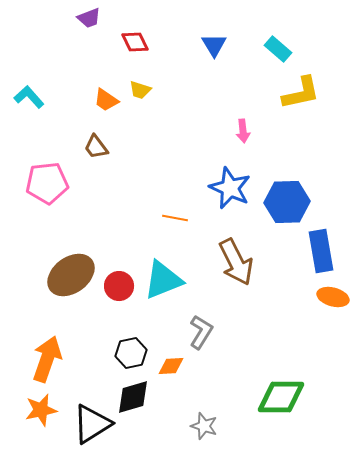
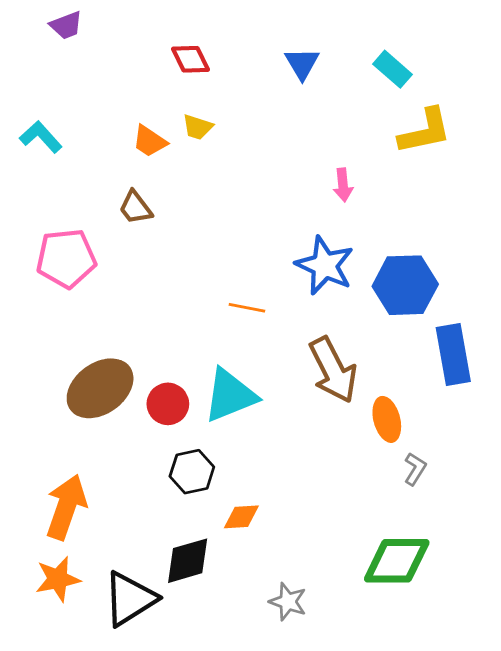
purple trapezoid: (89, 18) -> (66, 25), moved
orange ellipse: (333, 297) -> (387, 419), moved, turned 60
gray L-shape: (201, 332) -> (415, 469), moved, size x0.7
black hexagon: (131, 353) -> (192, 472), moved

